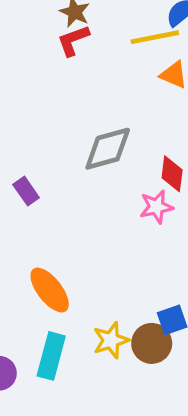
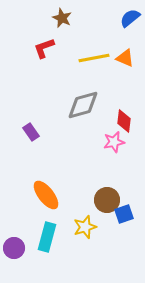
yellow line: (155, 37) -> (94, 58), moved
red L-shape: (73, 40) -> (44, 48), moved
brown circle: (152, 343) -> (107, 200), moved

